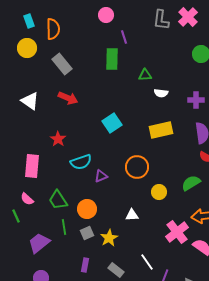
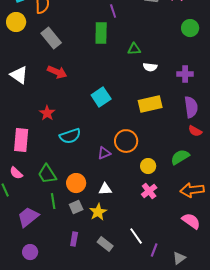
purple triangle: (101, 176) -> (104, 153), moved
white triangle: (132, 215) -> (105, 189), moved
pink cross: (177, 232) -> (149, 191), moved, size x0.7

